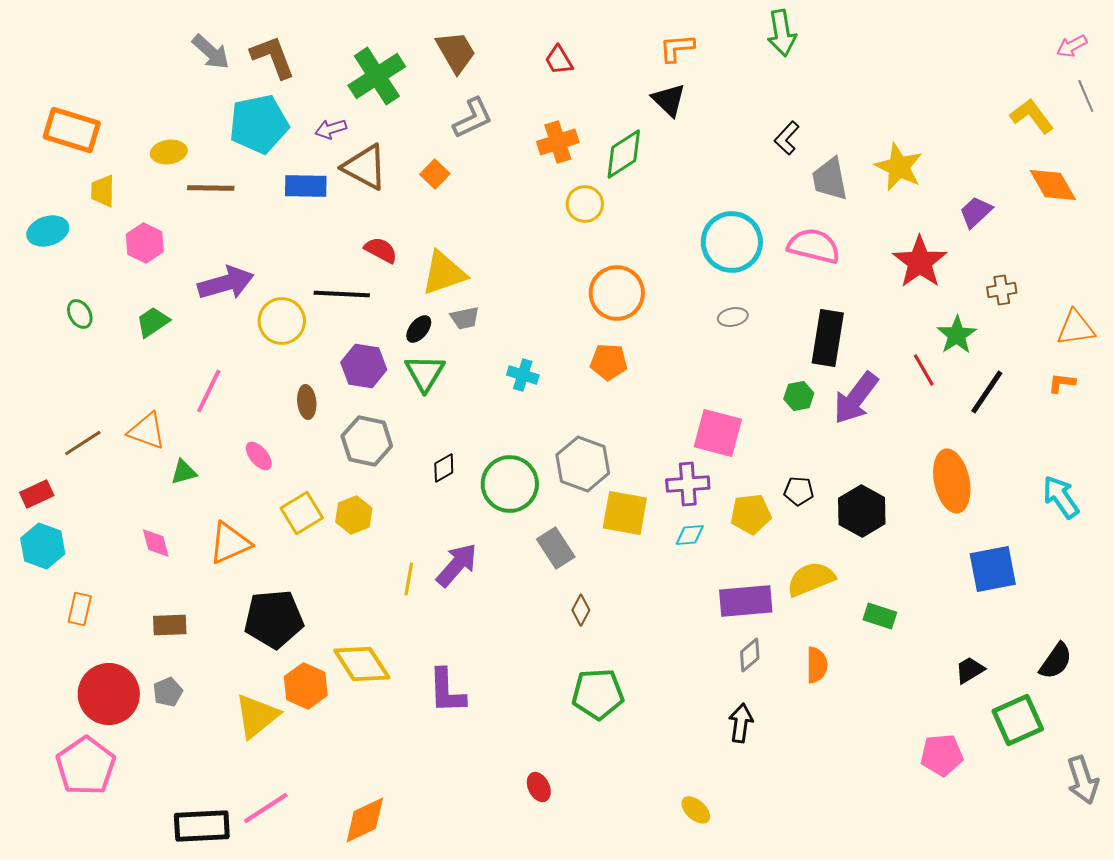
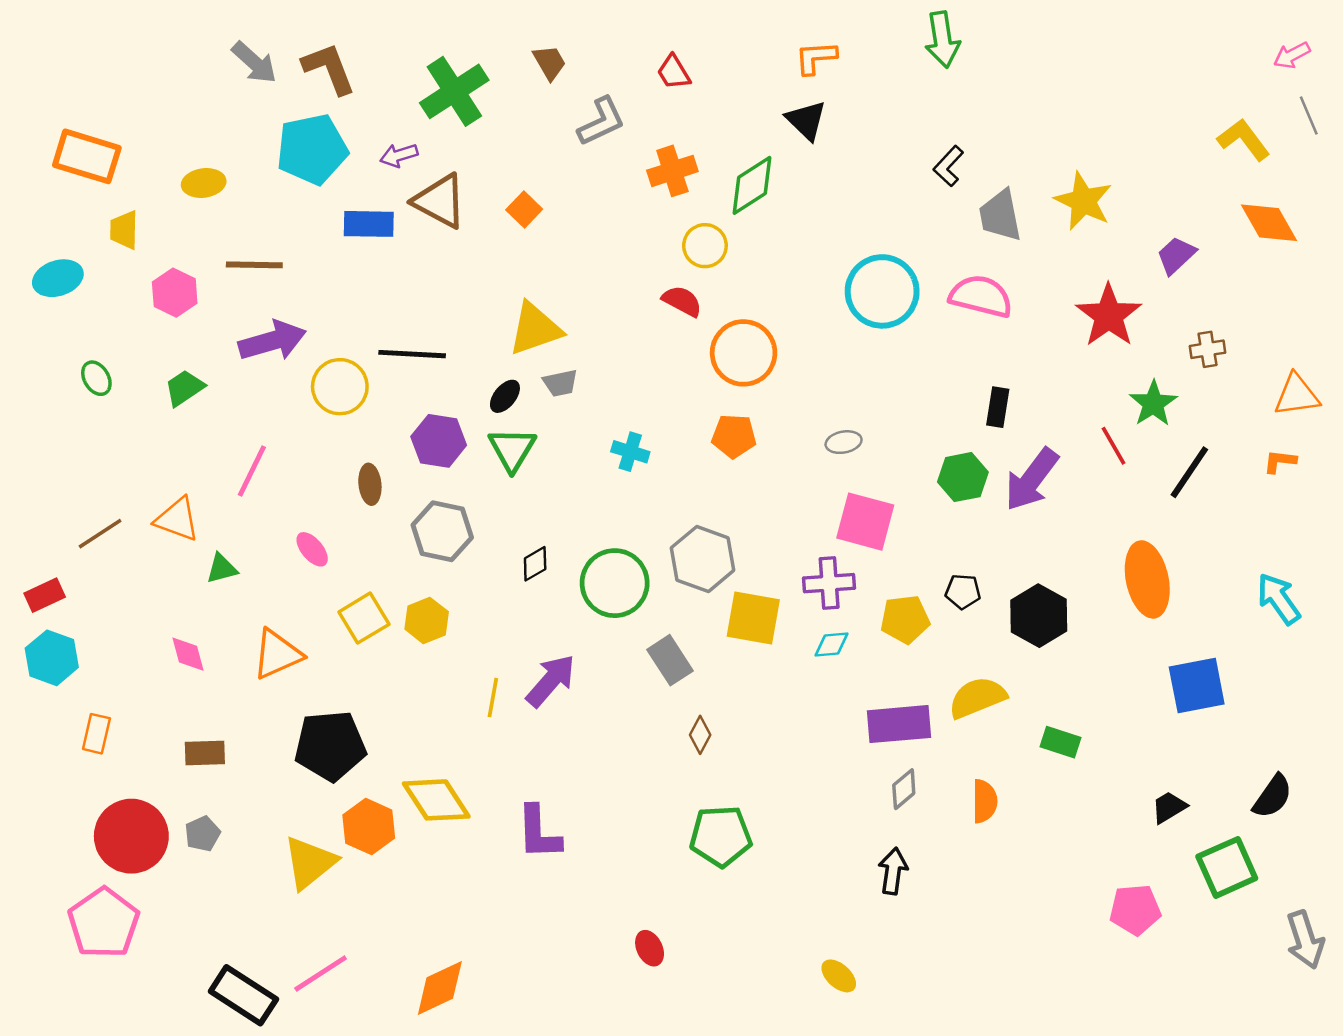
brown trapezoid: (456, 52) -> (550, 62), size x0.7
gray L-shape: (473, 118) -> (601, 122), moved
brown line: (211, 188) -> (254, 265), moved
red semicircle: (381, 250) -> (682, 301), moved
gray ellipse: (733, 317) -> (844, 442), moved
black rectangle: (828, 338) -> (998, 407), size x0.6
green hexagon: (799, 396) -> (963, 477), size x1.4
black rectangle: (202, 826) -> (243, 995), turned 36

